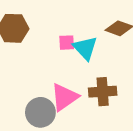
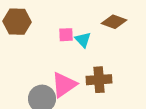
cyan triangle: (85, 48) -> (83, 40), size x0.7

